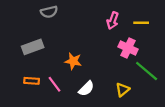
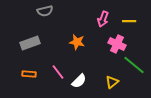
orange star: (73, 61) -> (77, 42), moved
pink line: (55, 84) -> (58, 72), moved

